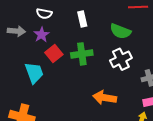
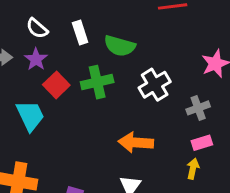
white semicircle: (44, 14) -> (37, 28), turned 35
white rectangle: (82, 19) -> (80, 33), moved
green semicircle: (120, 31) -> (120, 46), moved

